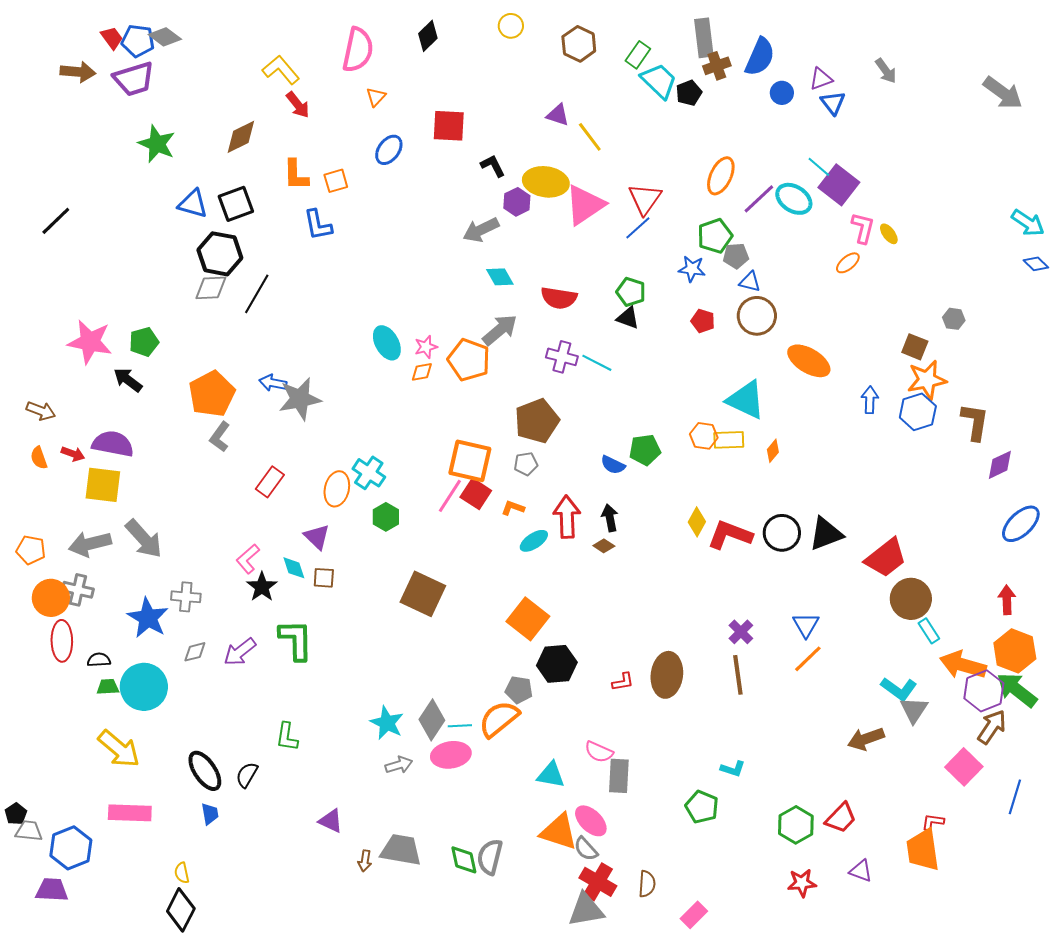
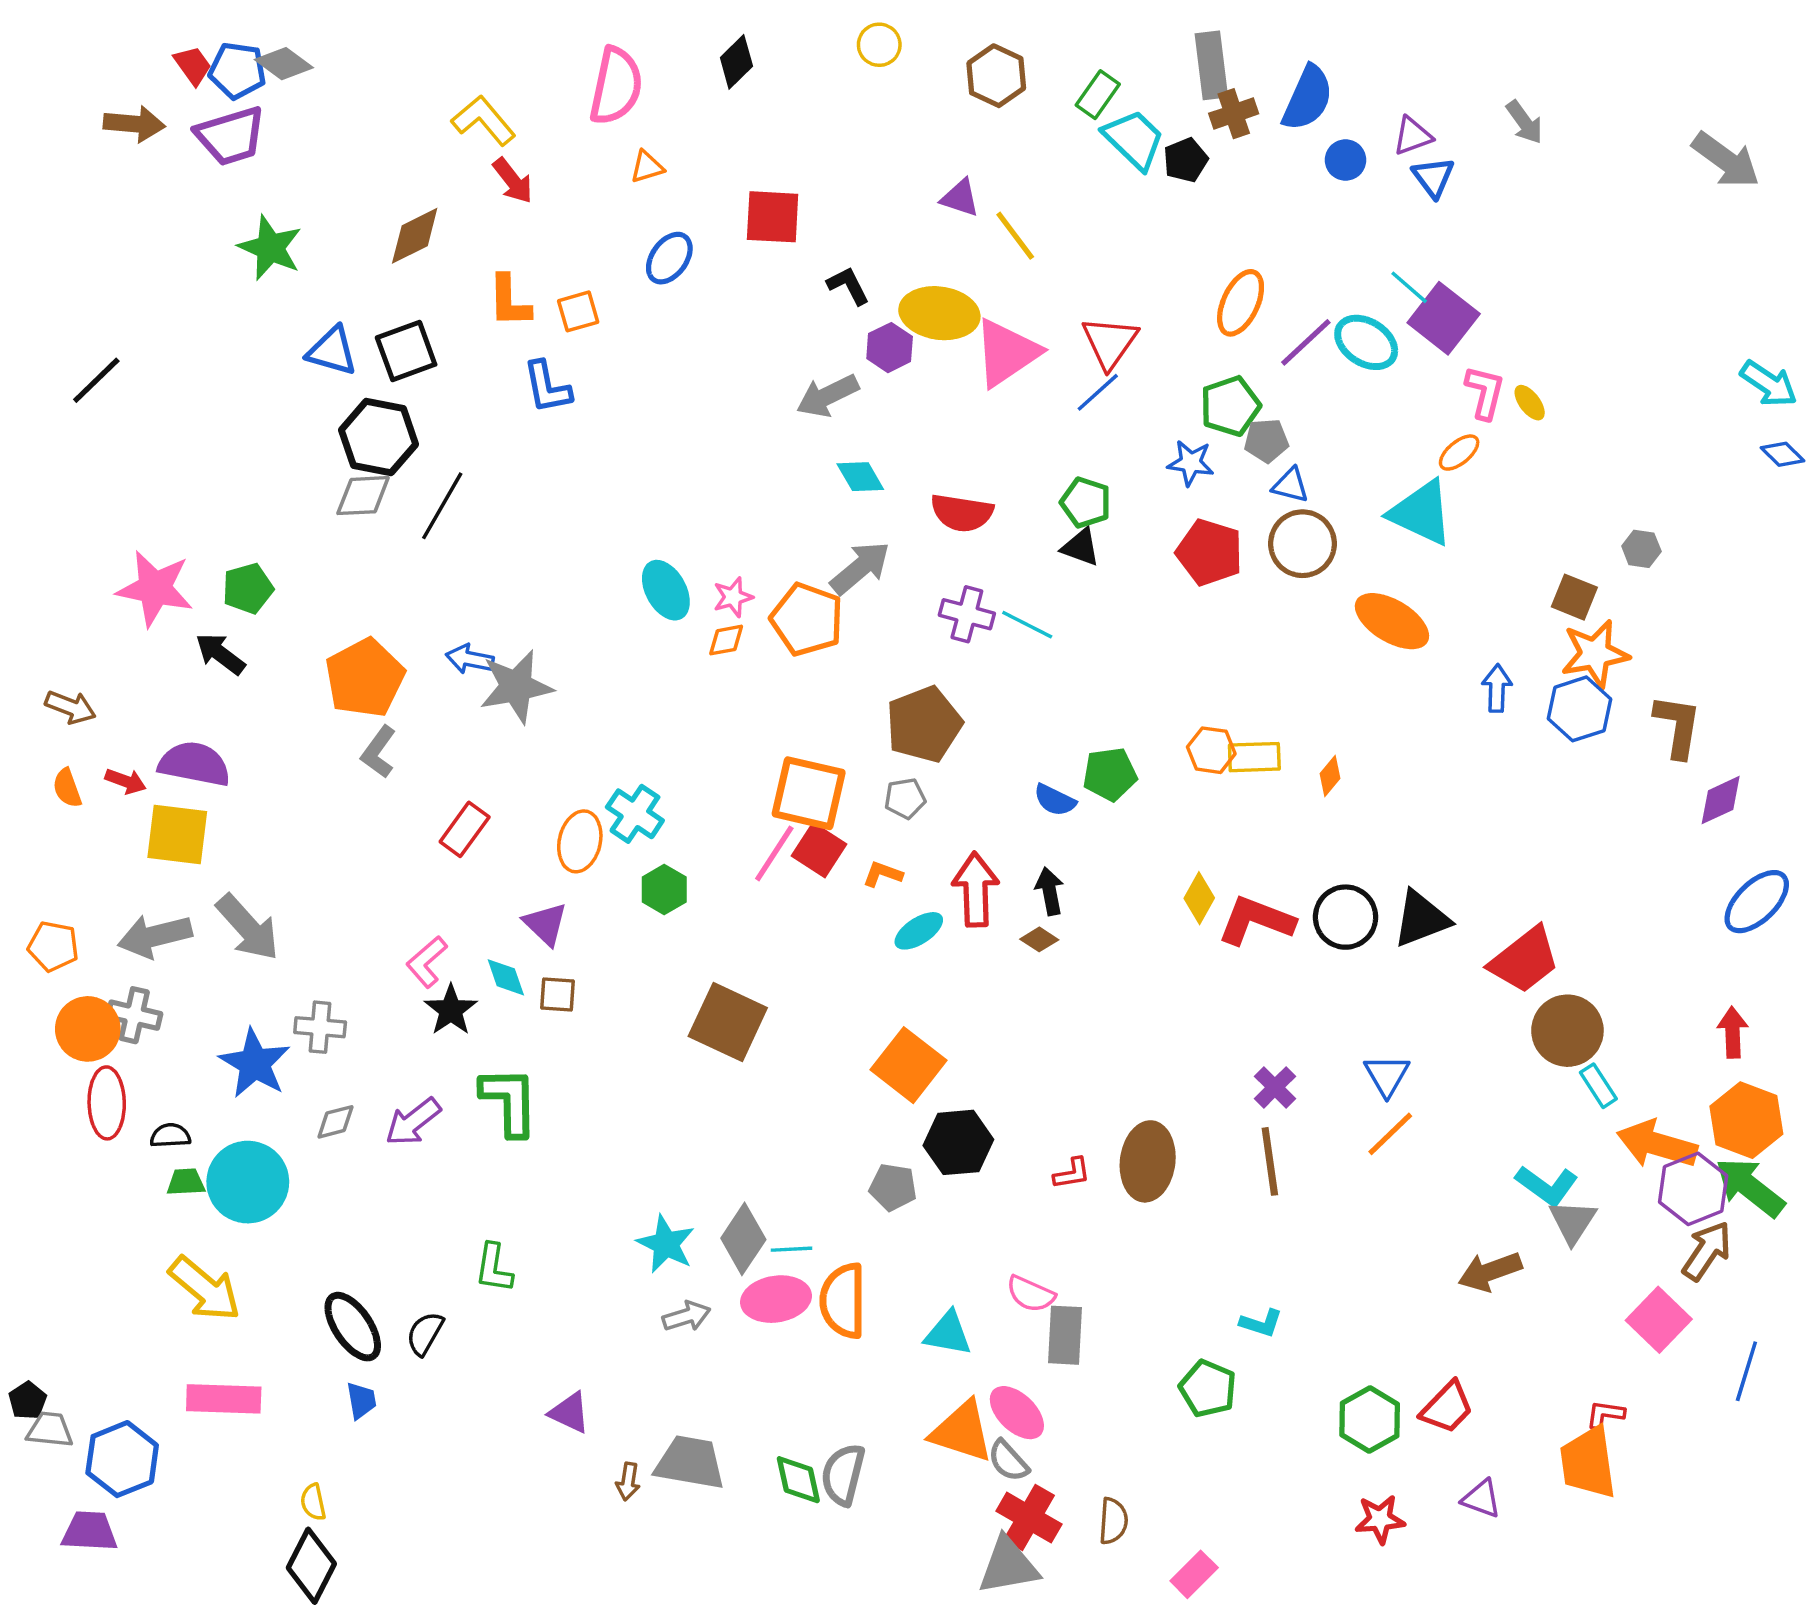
orange triangle: (376, 97) -> (647, 167), turned 30
red pentagon: (703, 321) -> (1210, 552), size x1.6
cyan triangle: (746, 400) -> (1421, 513), moved
orange semicircle: (499, 719) -> (843, 1301), moved, turned -51

